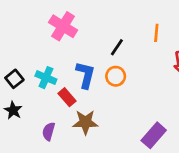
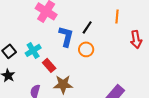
blue L-shape: (85, 75) -> (66, 36), moved
cyan cross: (46, 78) -> (33, 50), turned 35

